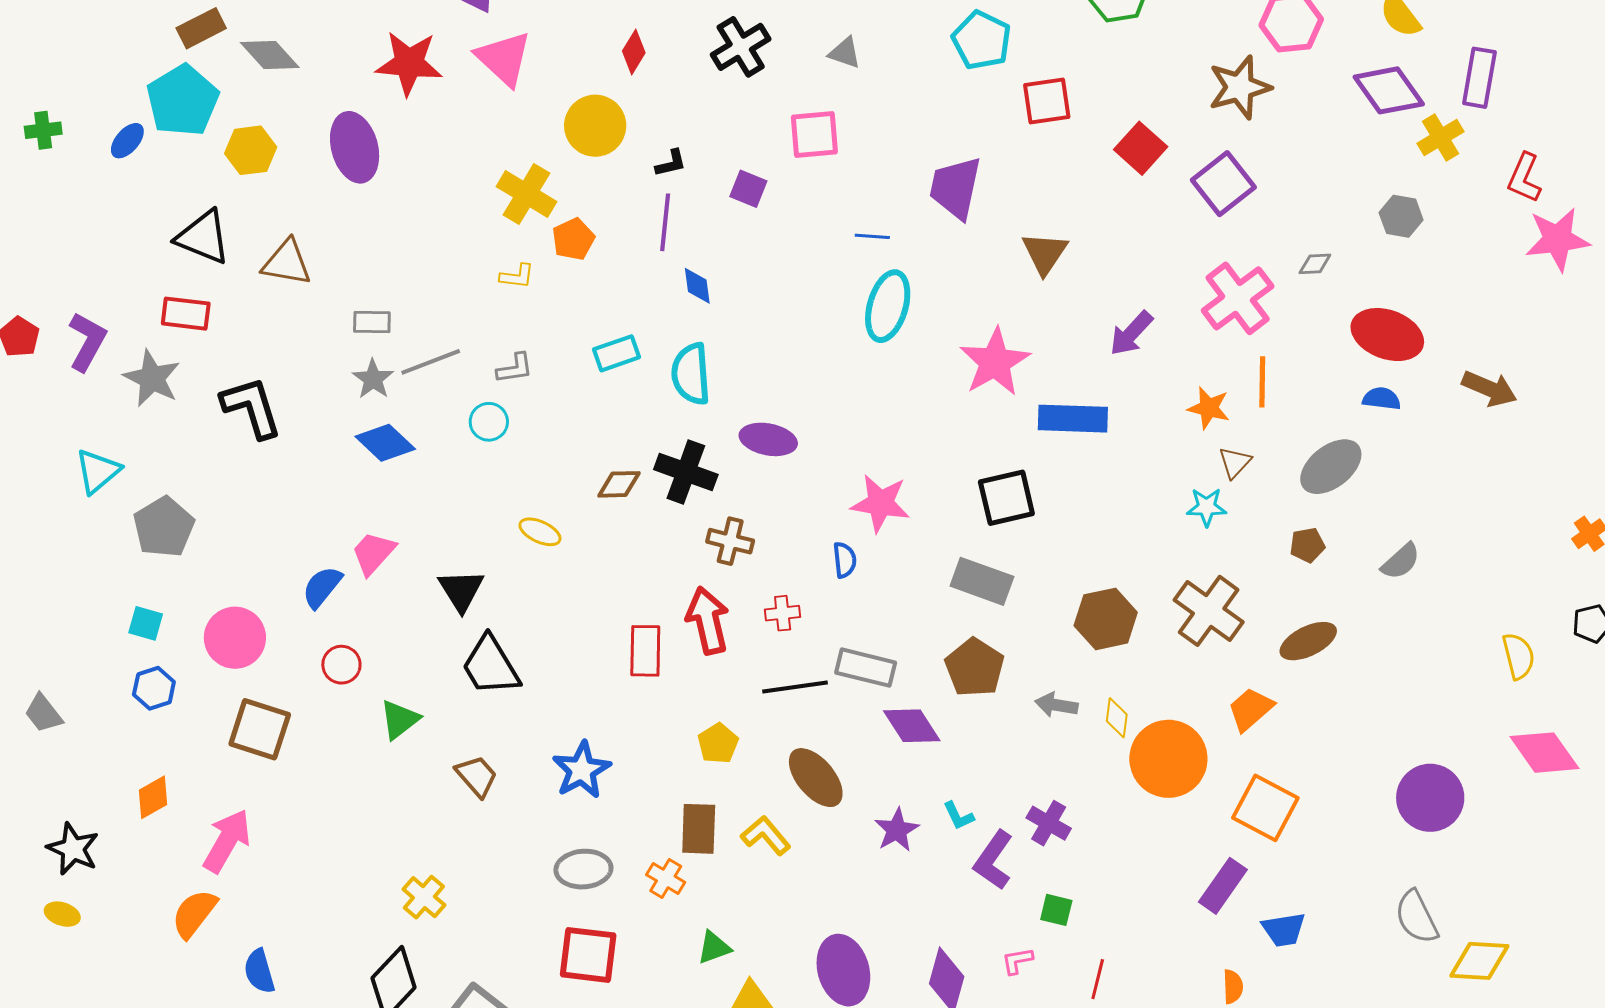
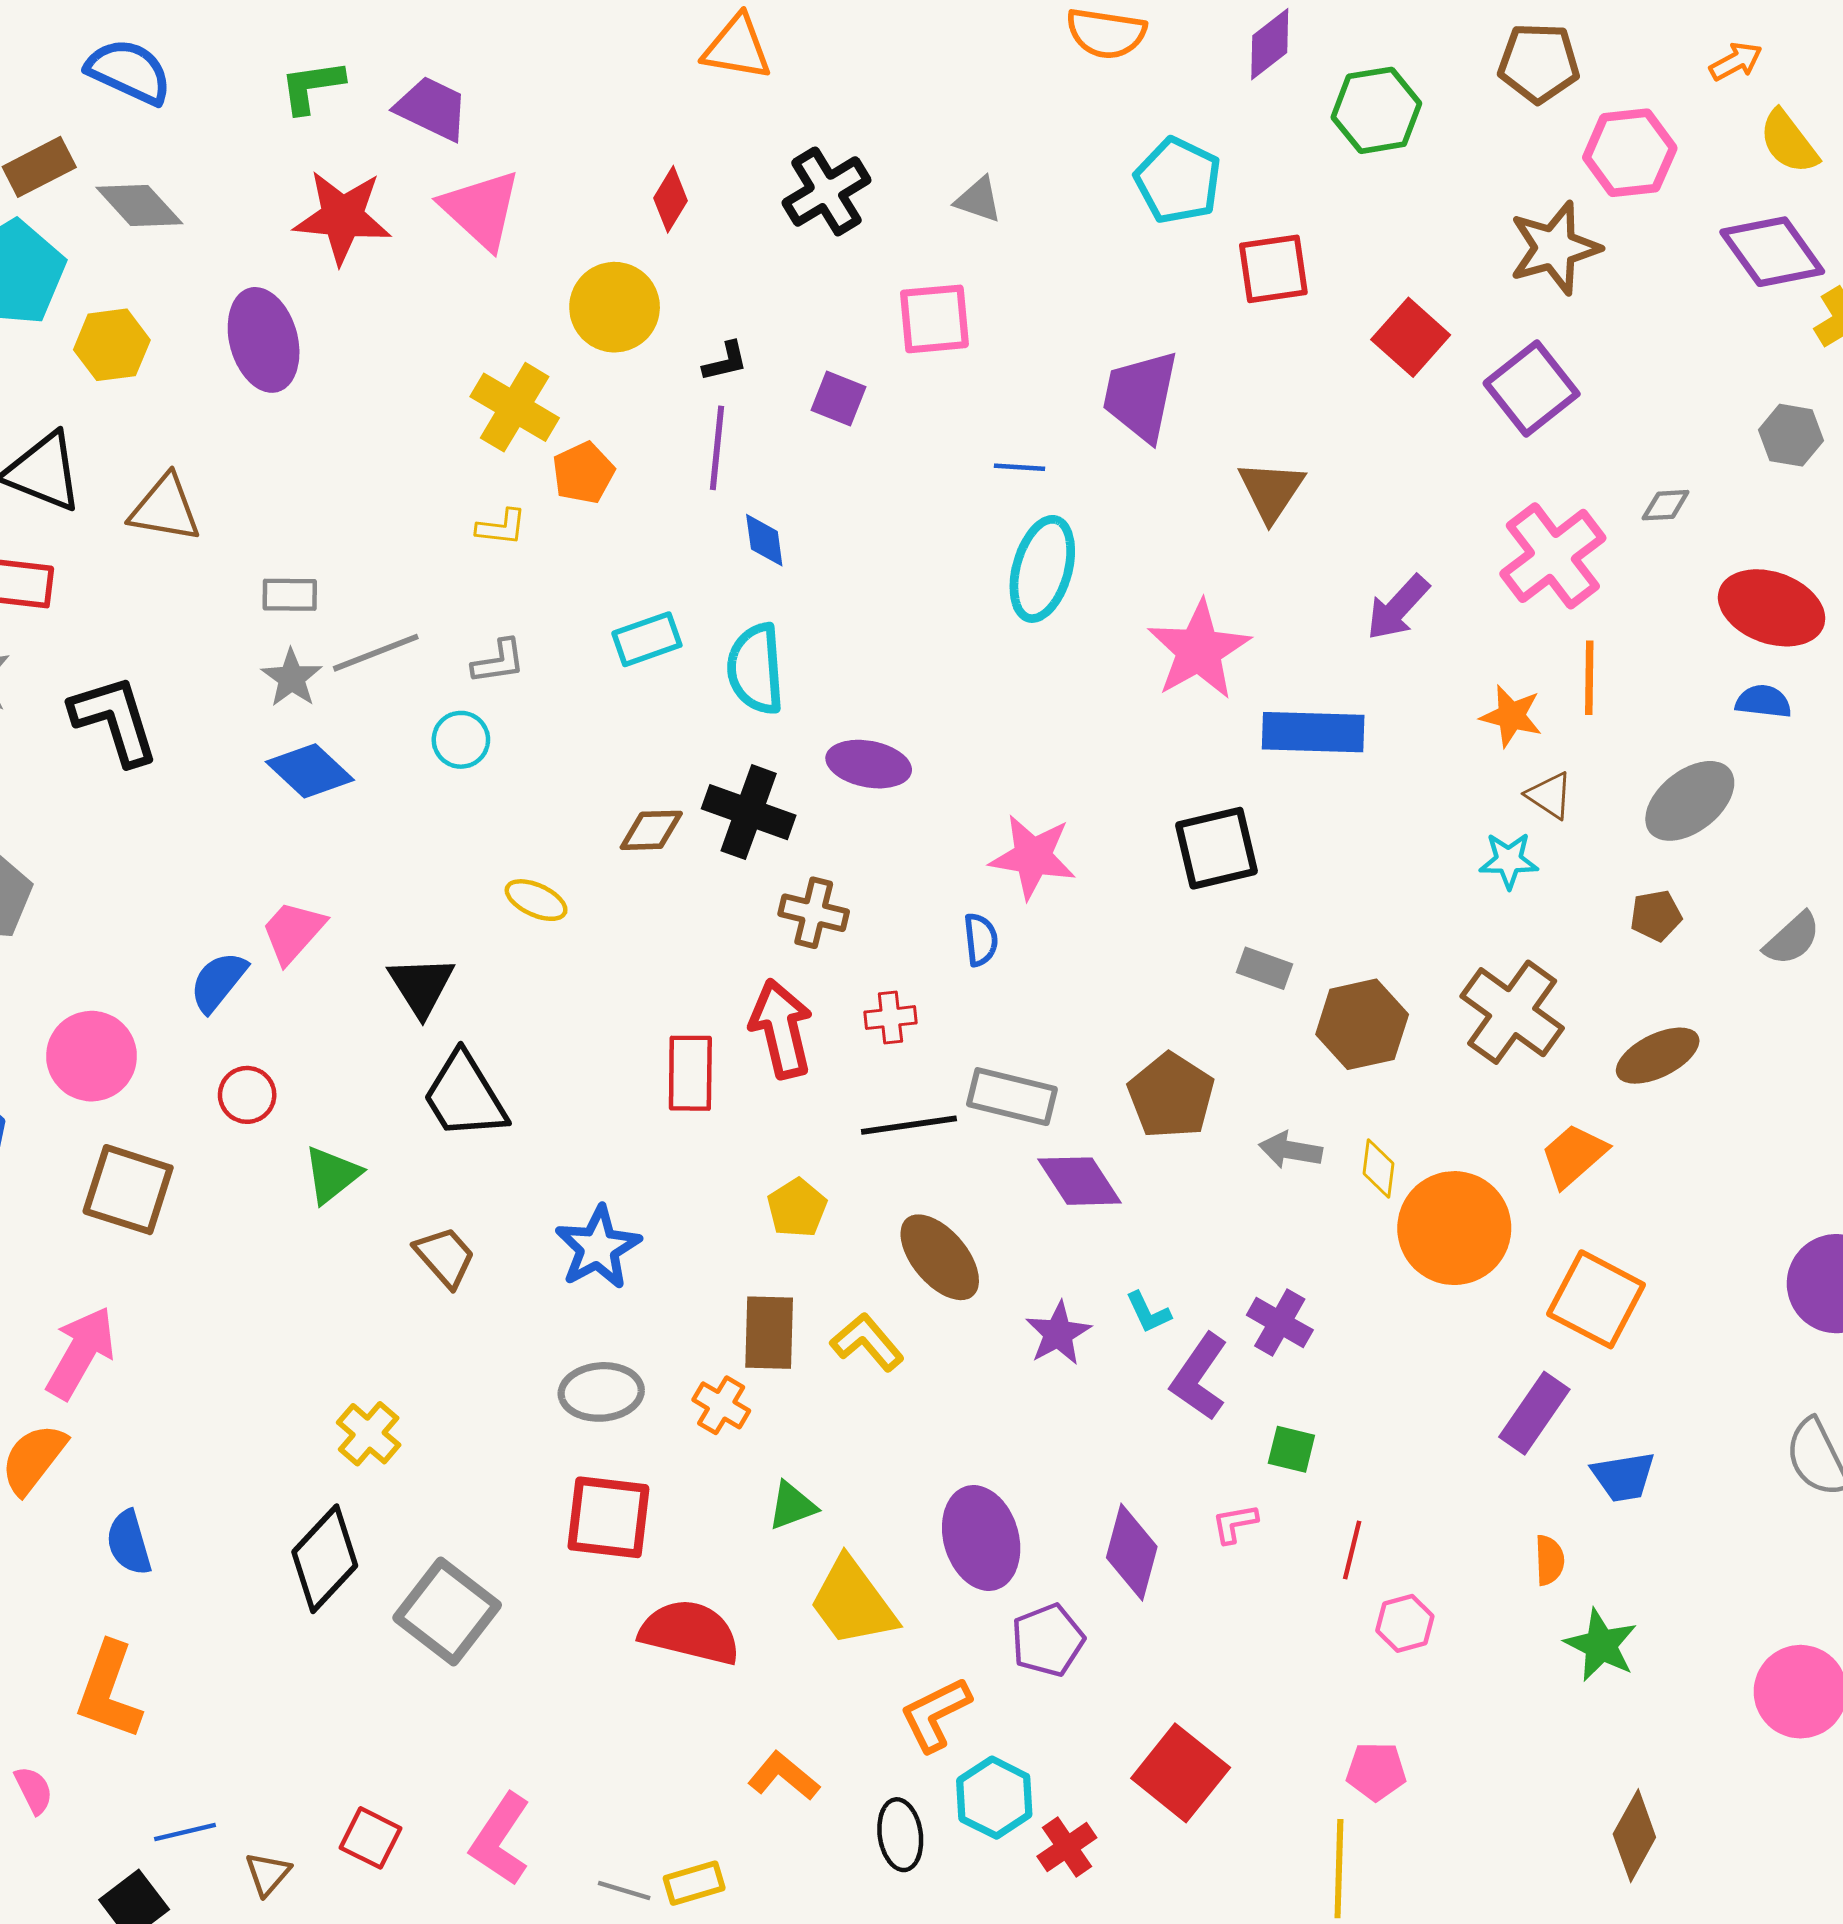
brown triangle: (1235, 462) -> (1550, 795), turned -39
gray rectangle: (982, 581) -> (1264, 968), moved, size x0.6

